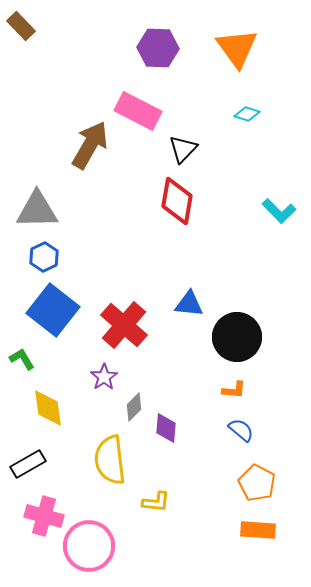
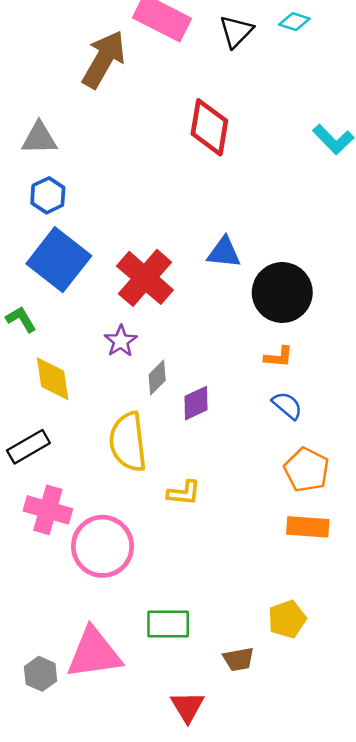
black triangle: (183, 149) -> (236, 31), moved
gray triangle: (37, 210) -> (39, 138), size x0.7
purple diamond: (166, 428) -> (196, 403), turned 60

